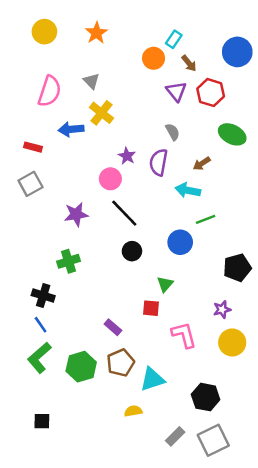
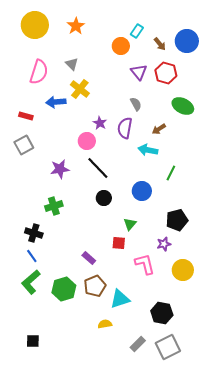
yellow circle: (44, 32) -> (35, 25), size x1.4
brown arrow: (189, 63) -> (160, 44), moved
green line: (206, 219) -> (171, 173), moved, turned -42
black pentagon: (237, 268) -> (177, 220), moved
purple star: (222, 309) -> (164, 244), moved
black square: (42, 421) -> (33, 341), moved

